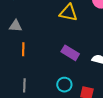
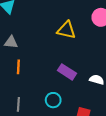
cyan circle: (64, 85) -> (53, 100), moved

